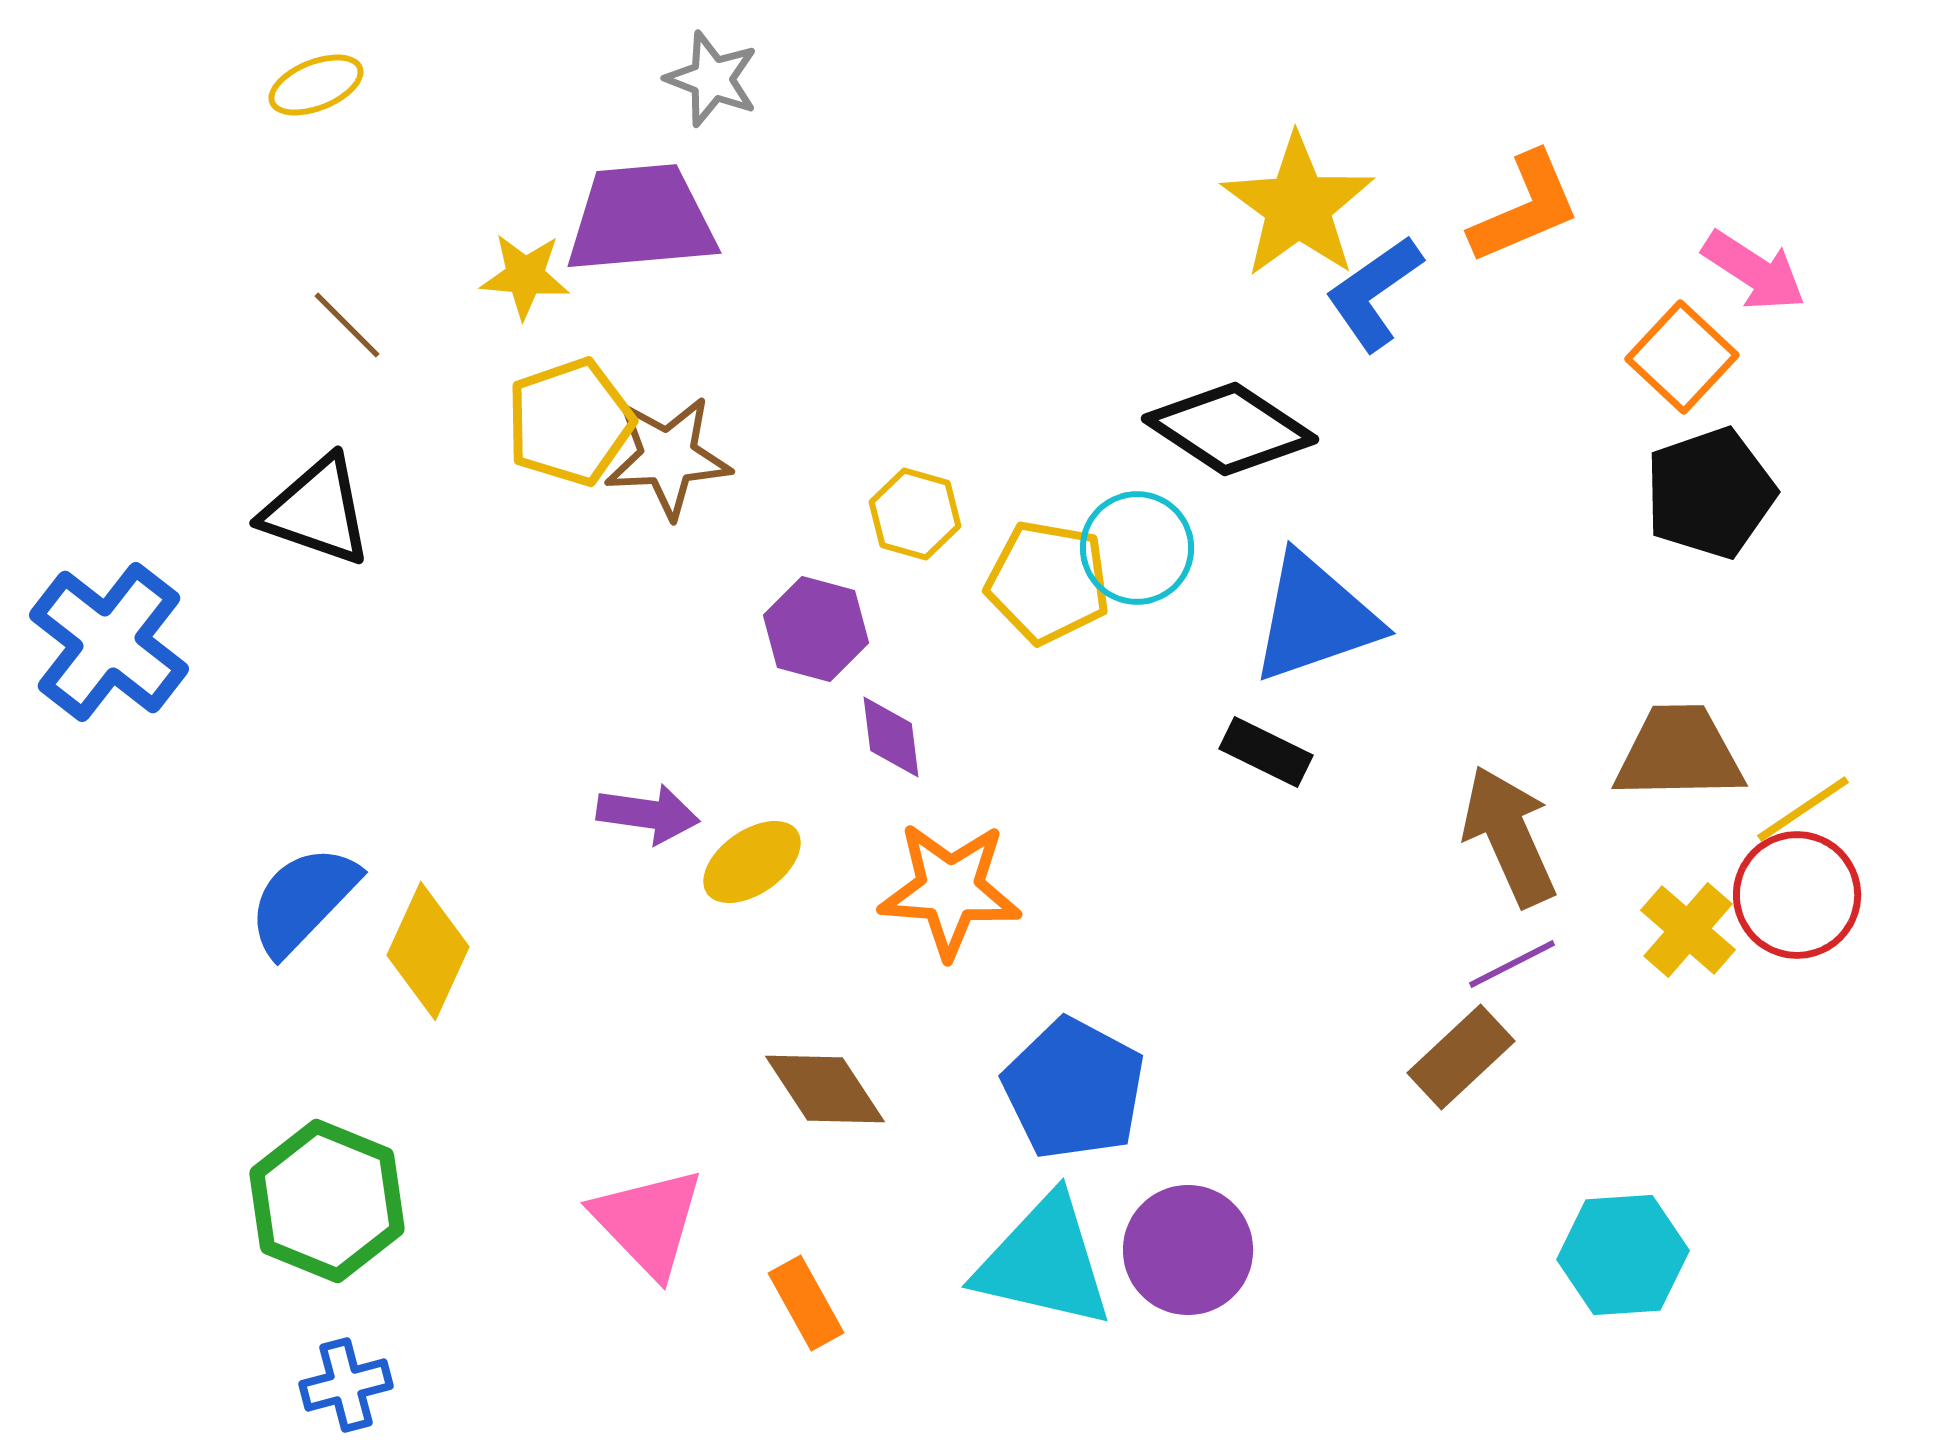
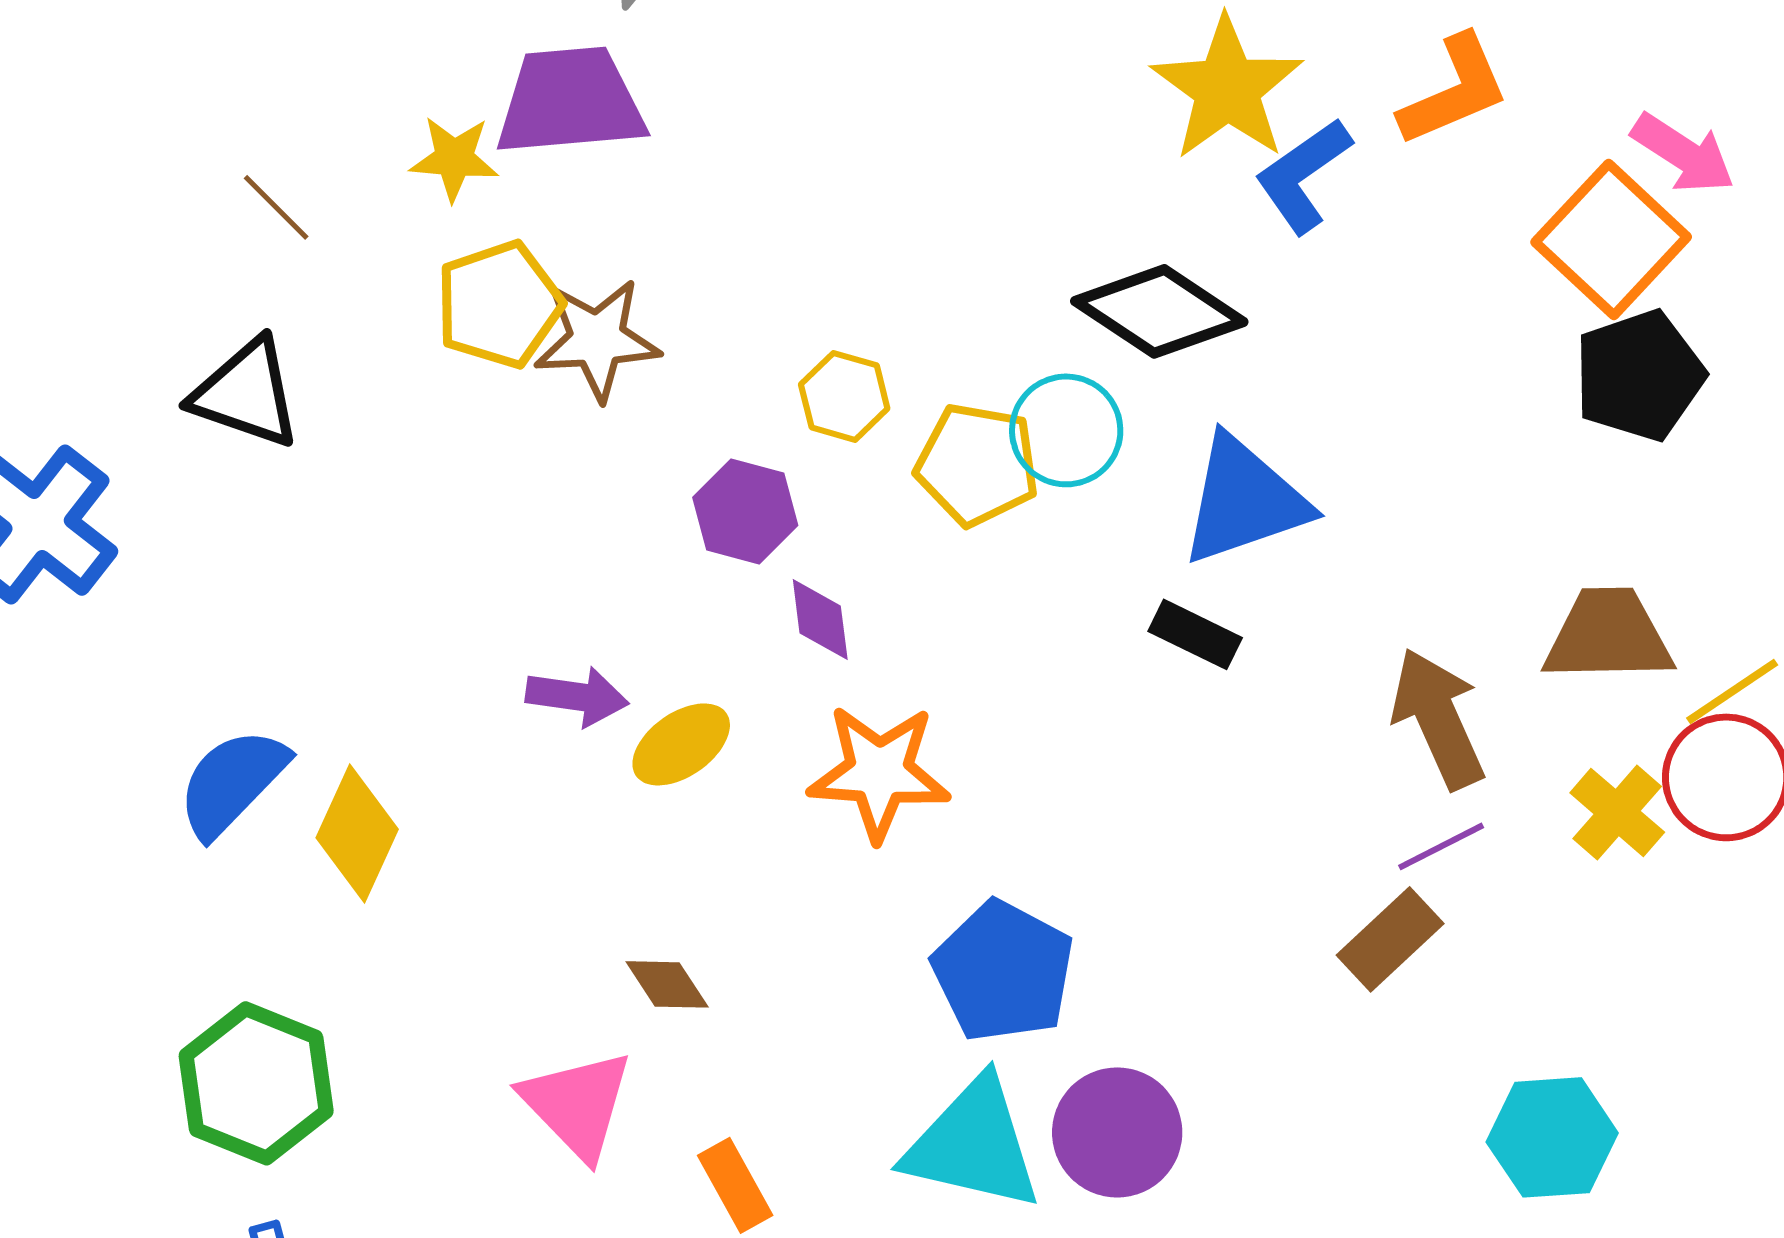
orange square: (1682, 357) -> (1611, 239), size x1.4
brown diamond: (825, 1089) -> (667, 984), moved, size x0.7

